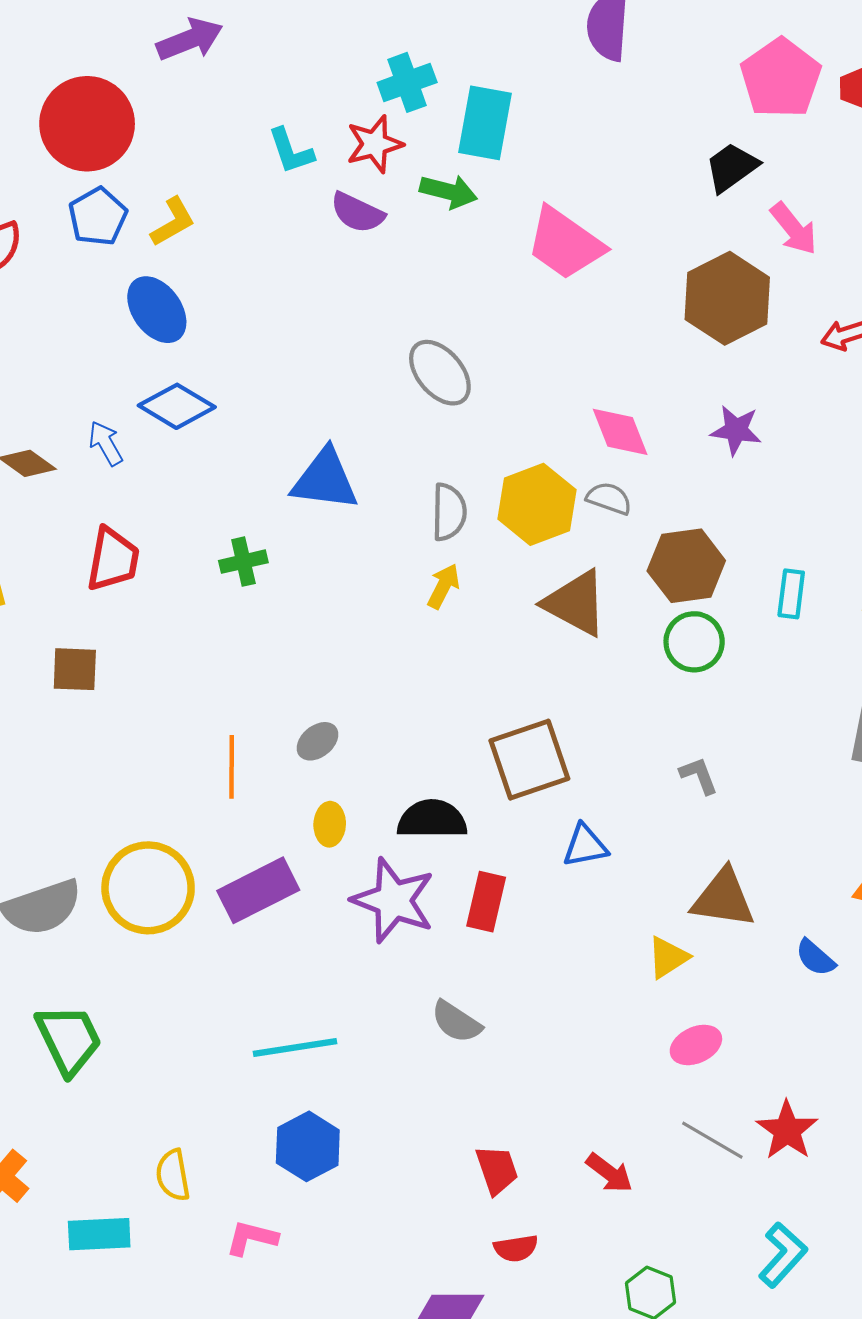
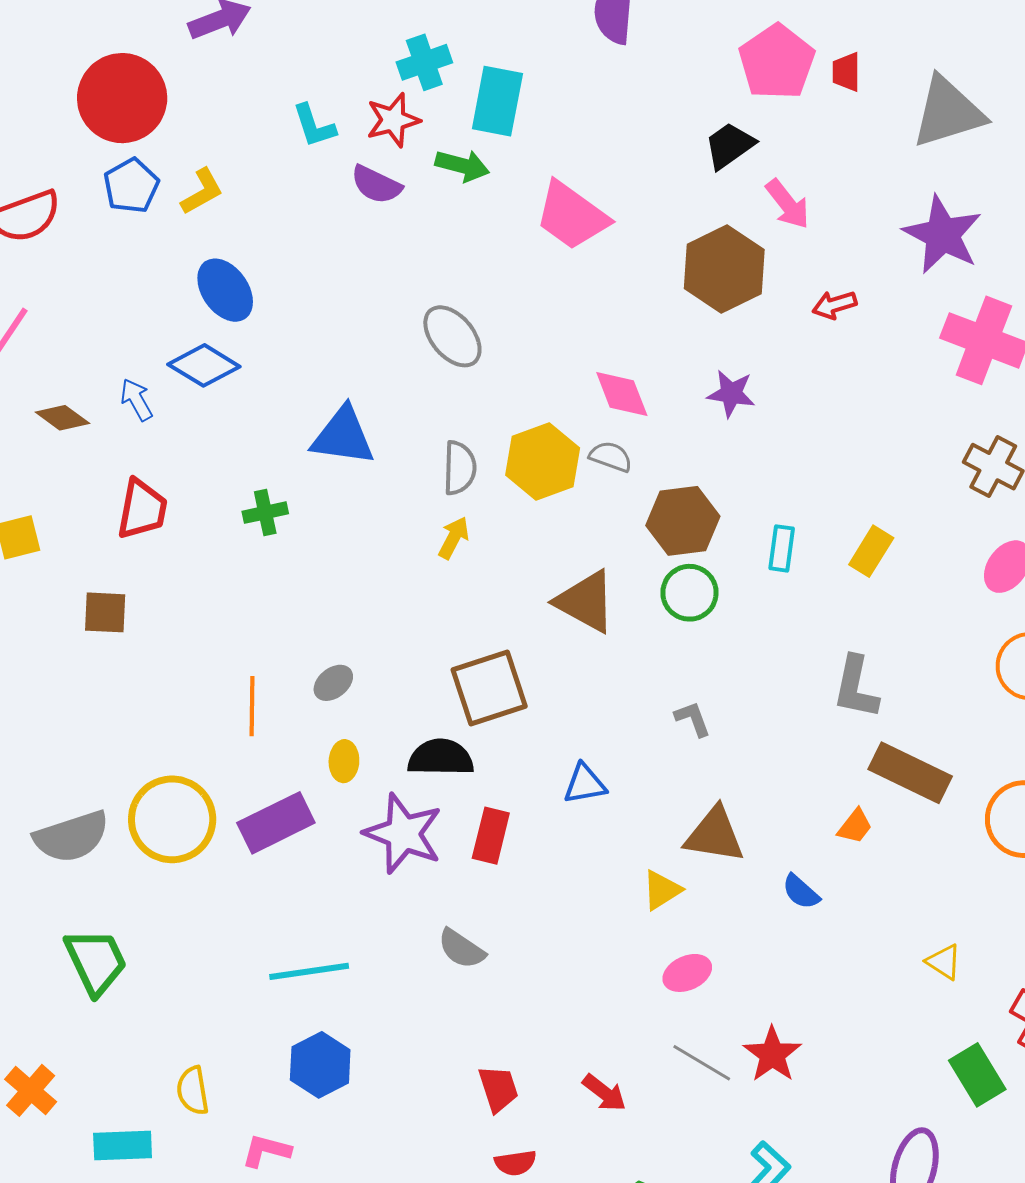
blue ellipse: (157, 310) -> (225, 290), moved
brown triangle: (576, 603) -> (586, 601), moved
brown square: (529, 760) -> (489, 688), moved

